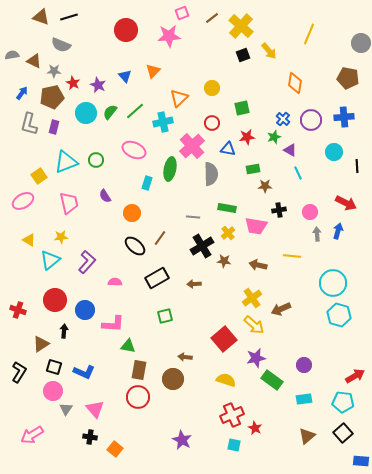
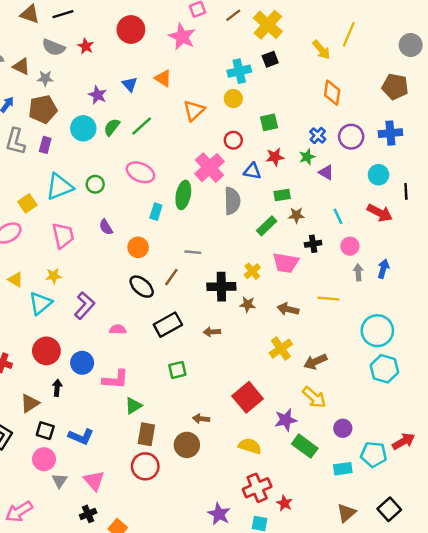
pink star: (169, 36) -> (182, 37), turned 30
yellow arrow: (269, 51) -> (321, 50), moved
orange triangle: (153, 71) -> (163, 78), turned -42
red star: (73, 83) -> (86, 46), moved
cyan cross: (163, 122) -> (239, 71), moved
cyan line: (298, 173) -> (338, 216), moved
red arrow: (346, 203) -> (380, 213), moved
green rectangle: (227, 208) -> (267, 226), moved, turned -54
gray line: (193, 217) -> (193, 252), moved
black cross: (202, 246) -> (221, 287), turned 30
yellow arrow: (254, 325) -> (314, 397), moved
green triangle: (128, 346) -> (133, 406), turned -42
cyan pentagon: (343, 402) -> (374, 454), moved
black cross: (90, 437) -> (88, 514), turned -32
purple star: (182, 440) -> (219, 514), moved

